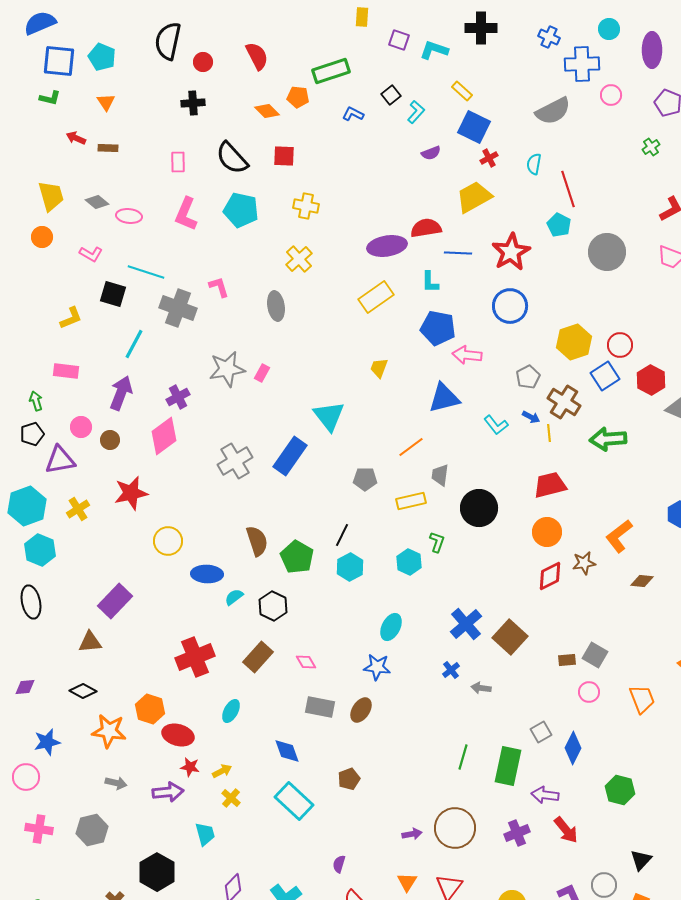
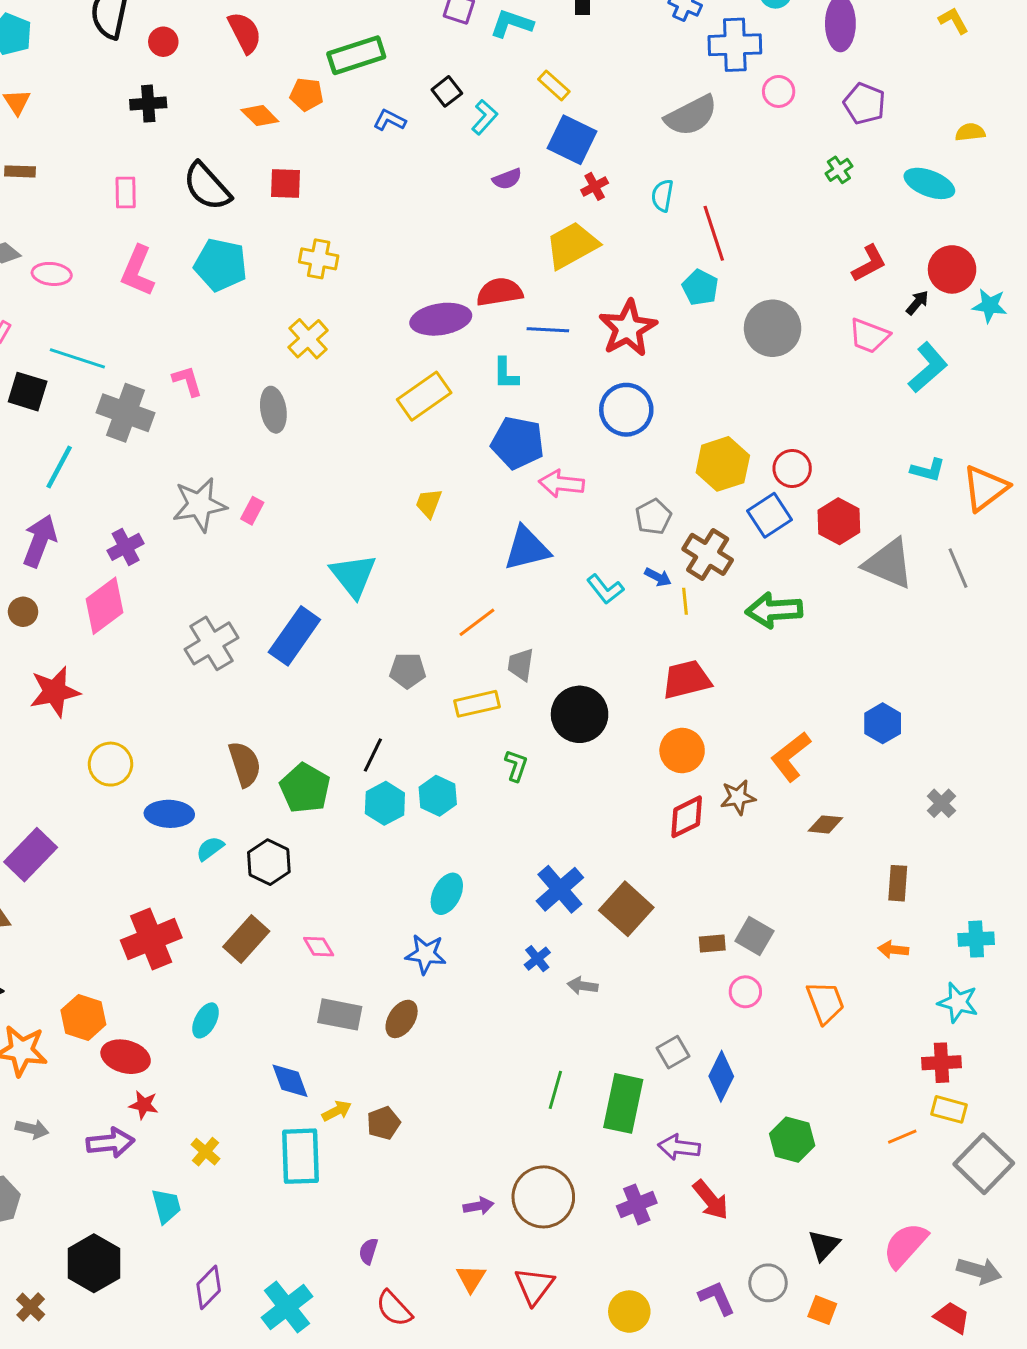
cyan hexagon: (409, 562) -> (438, 796), moved
yellow arrow: (222, 771) -> (337, 1111), moved
cyan rectangle: (294, 801) -> (301, 1156), turned 45

